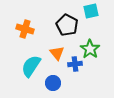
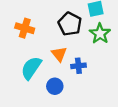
green star: (90, 49) -> (100, 34), moved

